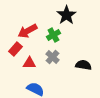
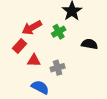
gray cross: (52, 57) -> (58, 68), moved, turned 32
black semicircle: (83, 65) -> (89, 44), moved

